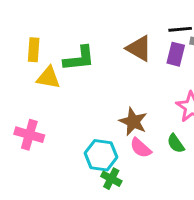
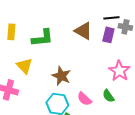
yellow triangle: (48, 78) -> (24, 66), moved, turned 36
brown star: (133, 122) -> (61, 76), moved

